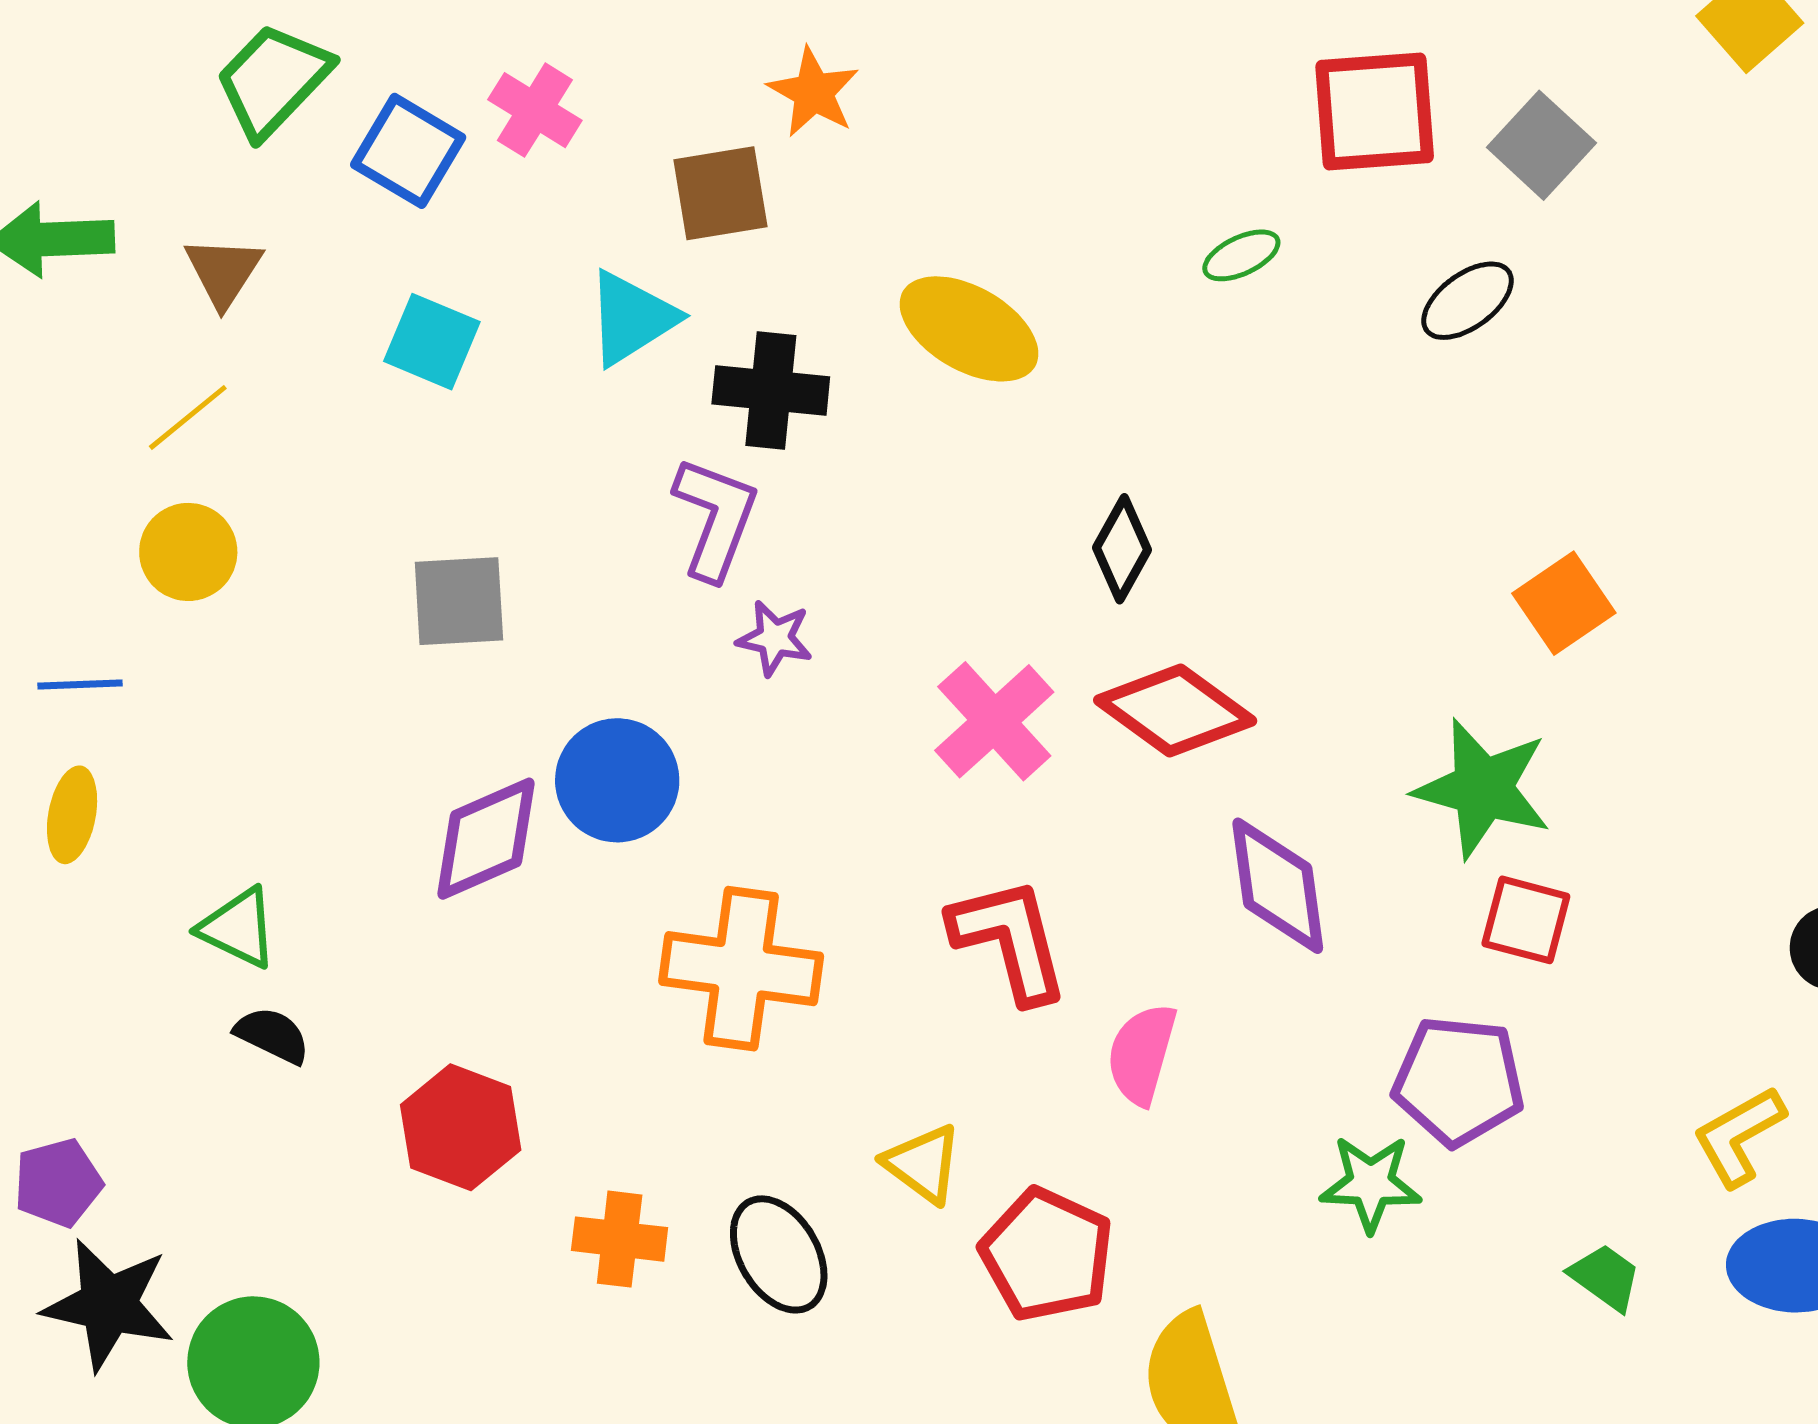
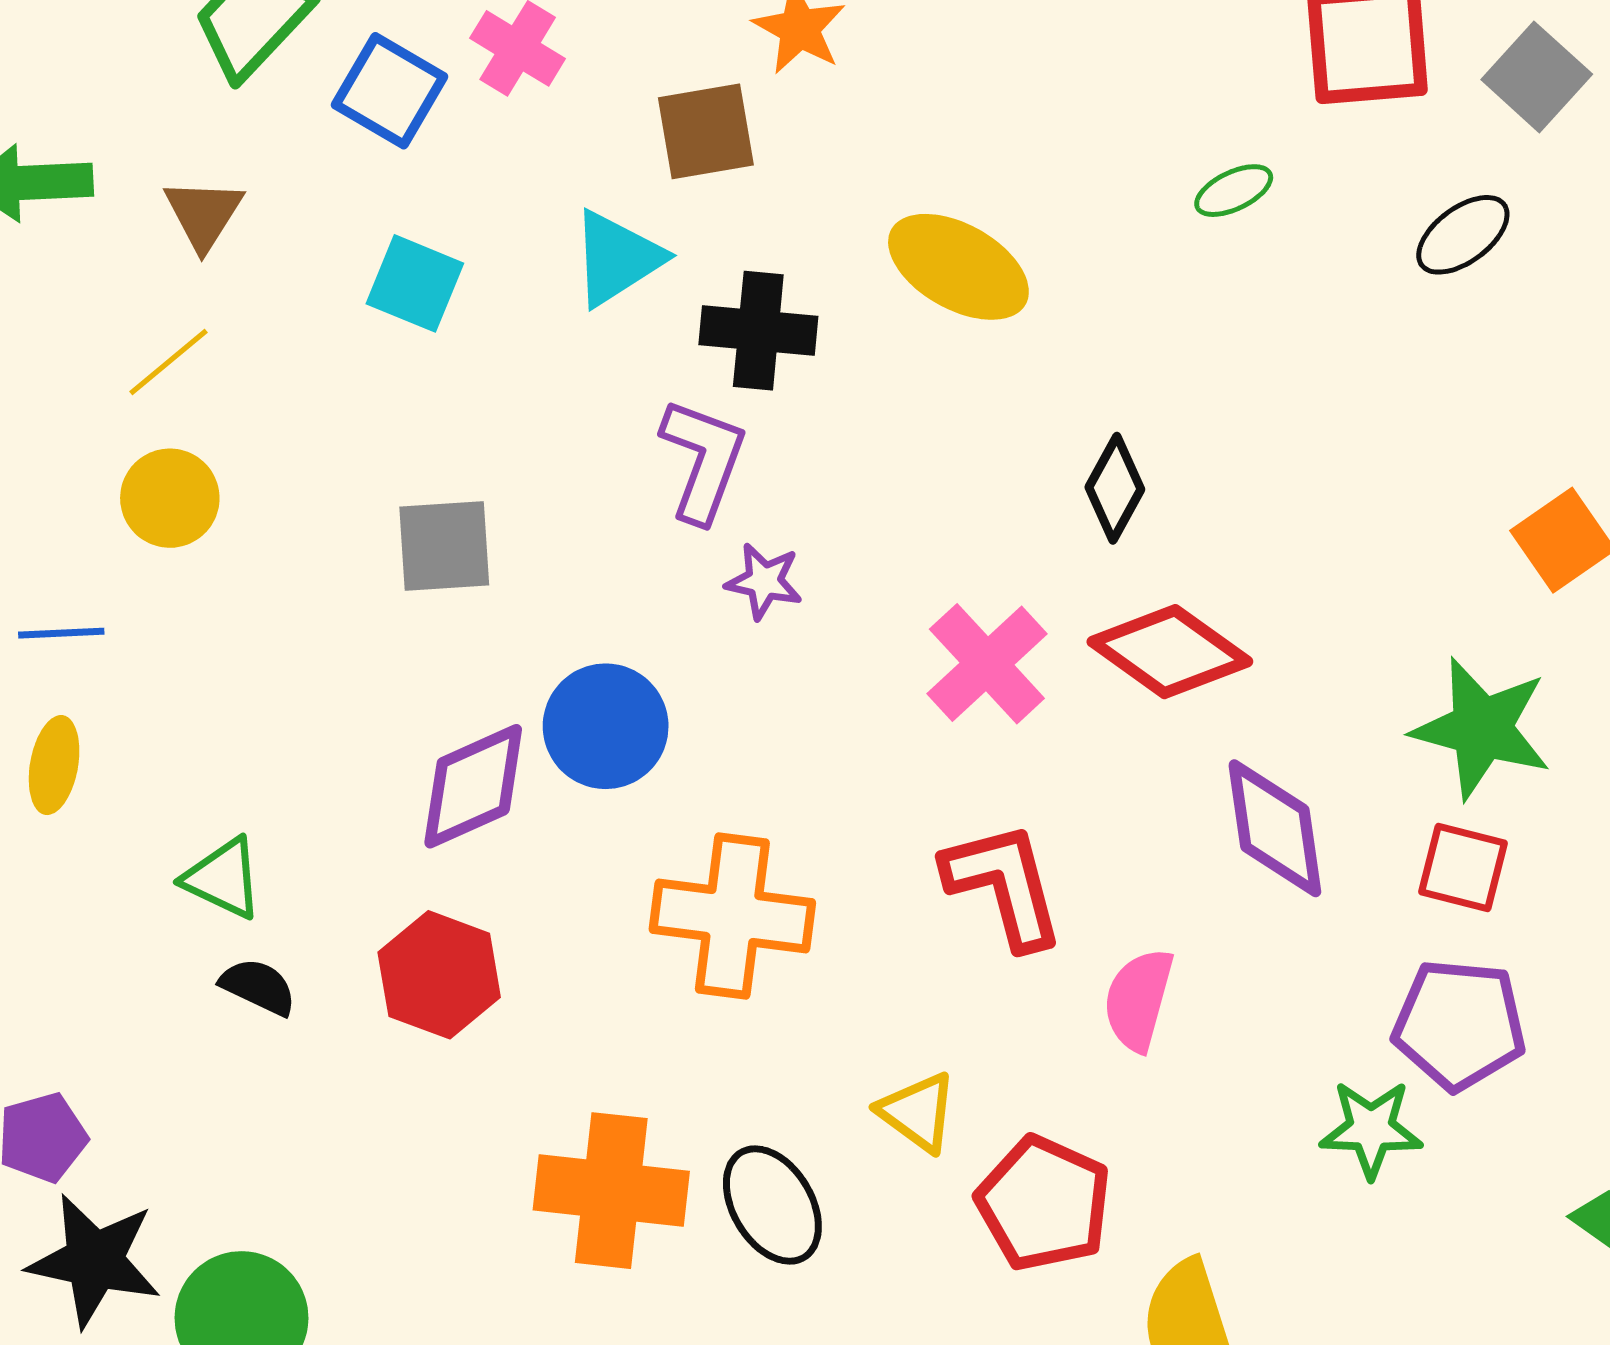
red square: (1526, 920) -> (1463, 868), moved
red hexagon: (461, 1127) -> (439, 975), moved
orange cross: (620, 1239) -> (611, 1191), size x1.6

